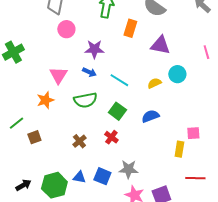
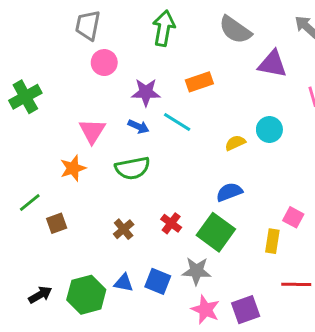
orange rectangle: (130, 28) -> (199, 82), moved, turned 54
purple triangle: (160, 45) -> (272, 64), moved
cyan line: (119, 80) -> (177, 122), moved
green square: (117, 111) -> (216, 232), moved, size x1.4
pink square: (193, 133) -> (293, 217), turned 32

